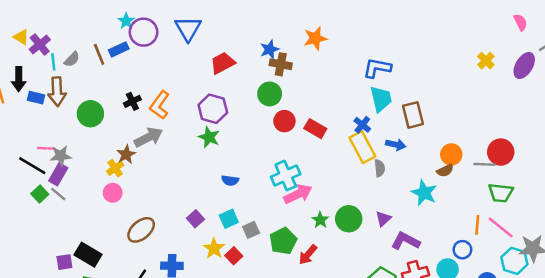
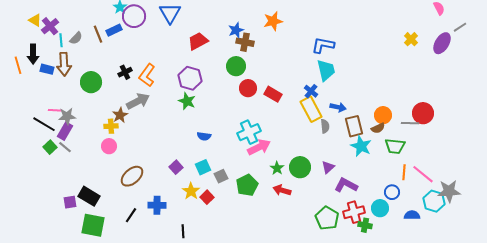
brown rectangle: (413, 115) -> (354, 126), moved
yellow cross: (115, 168) -> (111, 126), turned 32
green trapezoid: (501, 193) -> (395, 146), moved
red arrow: (308, 255) -> (282, 190), moved, turned 66

